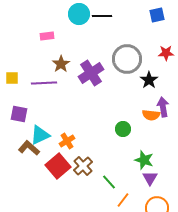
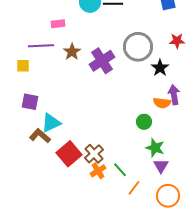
purple line: (44, 83) -> (41, 46), moved
green circle: (123, 129) -> (144, 122), moved
orange cross: (67, 141) -> (98, 171), moved

